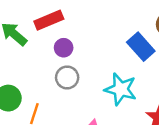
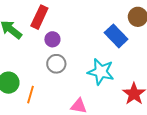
red rectangle: (49, 20) -> (39, 17), turned -40

